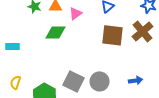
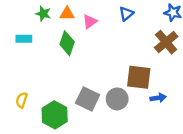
green diamond: (56, 32) -> (67, 43), turned -70
brown square: (112, 35) -> (139, 77), moved
cyan rectangle: (12, 46) -> (24, 39), moved

